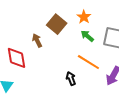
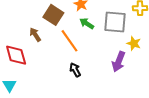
orange line: (88, 62) -> (69, 41), moved, turned 30

